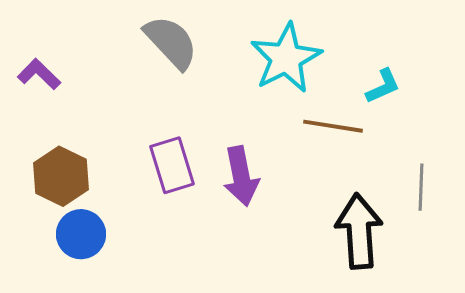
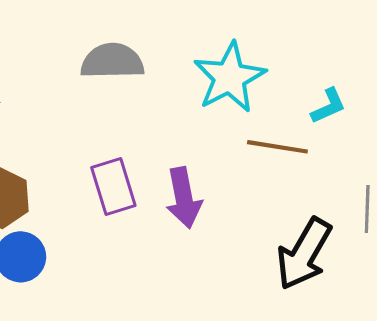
gray semicircle: (171, 42) -> (112, 61), turned -48
black arrow: (359, 231) -> (304, 254), turned -146

